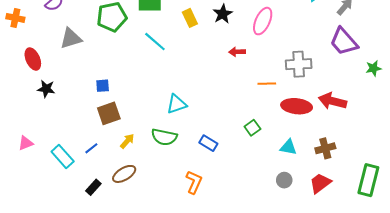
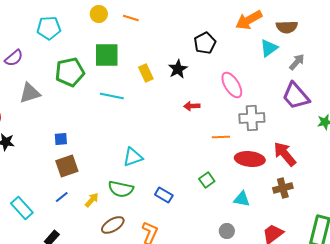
pink ellipse: (263, 21) -> (232, 85), moved, turned -56
cyan line: (155, 42) -> (112, 96), turned -30
red arrow: (332, 101) -> (285, 154), turned 36
yellow arrow: (127, 141) -> (92, 200), moved
blue line: (91, 148) -> (62, 197), moved
brown cross: (325, 148) -> (283, 188), moved
brown ellipse: (124, 174) -> (113, 225), moved
gray circle: (284, 180) -> (227, 231), moved

